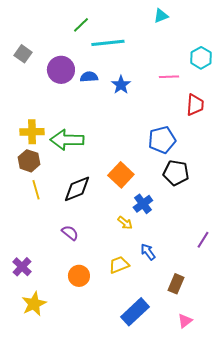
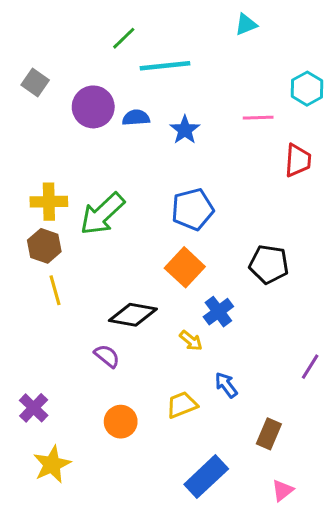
green arrow: (67, 140) -> (102, 214), turned -44
blue pentagon: (162, 140) -> (192, 209), moved
black diamond: (77, 189) -> (133, 315), moved, turned 32

